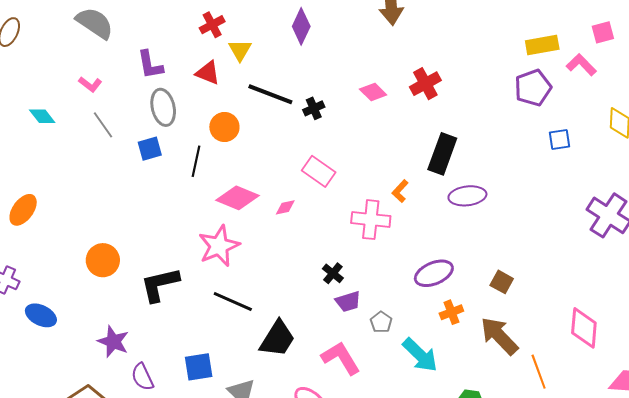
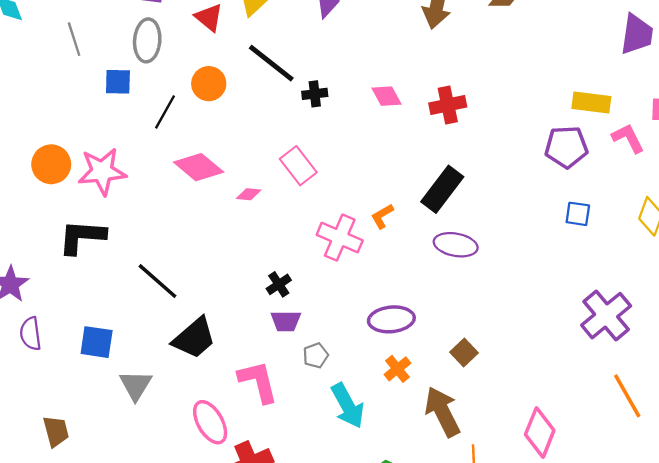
pink star: (219, 246) -> (102, 171), moved
orange circle: (103, 260) -> (51, 164), moved
orange cross: (451, 312) -> (397, 369), turned -35

